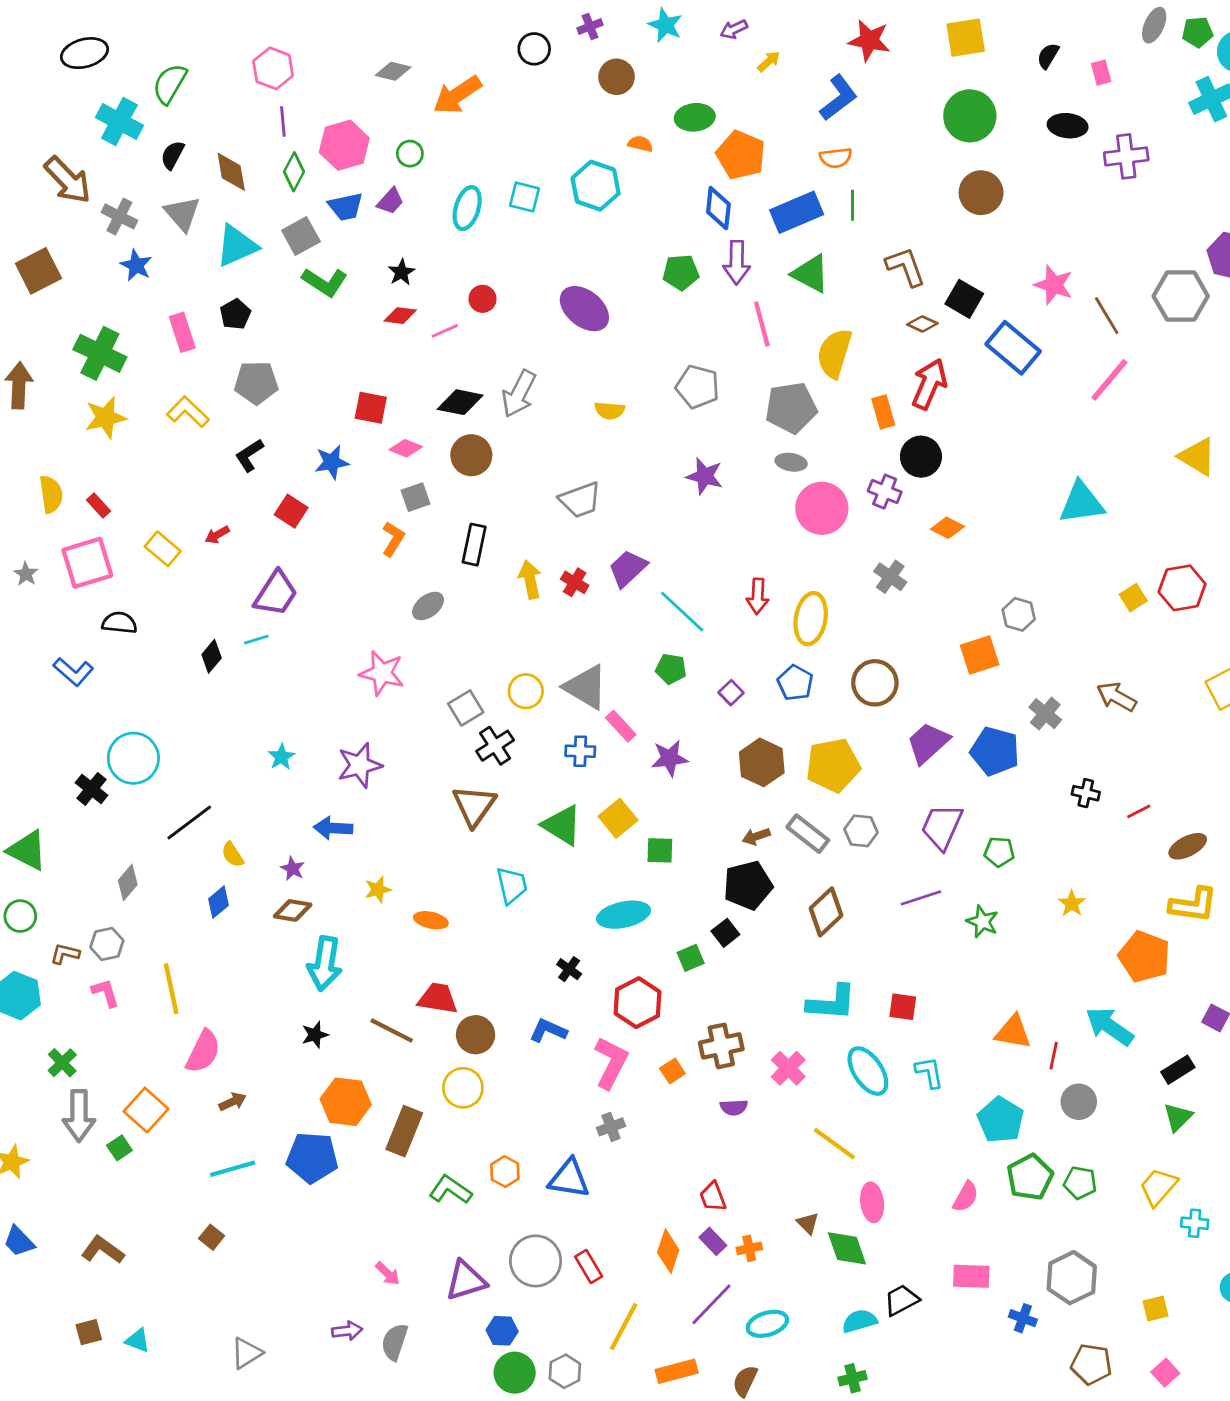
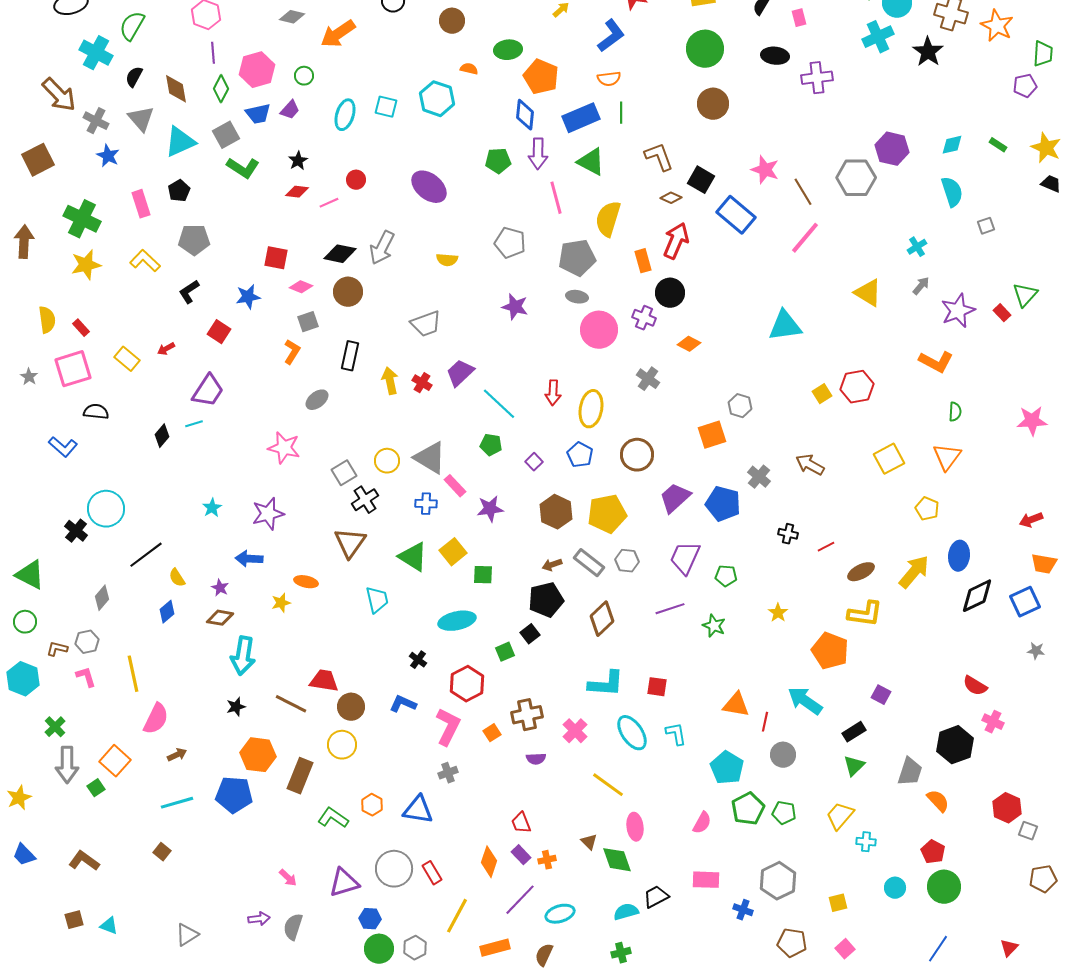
orange ellipse: (431, 920) -> (306, 582), moved

